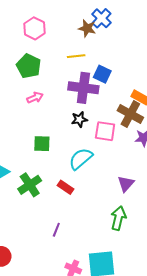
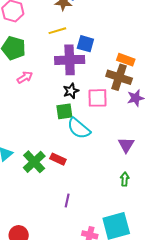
green square: (42, 144) -> (64, 111), moved
cyan semicircle: (81, 159) -> (79, 128), turned -90
red rectangle: (66, 187) -> (58, 159), moved
green arrow: (118, 218) -> (125, 179), size x0.6

